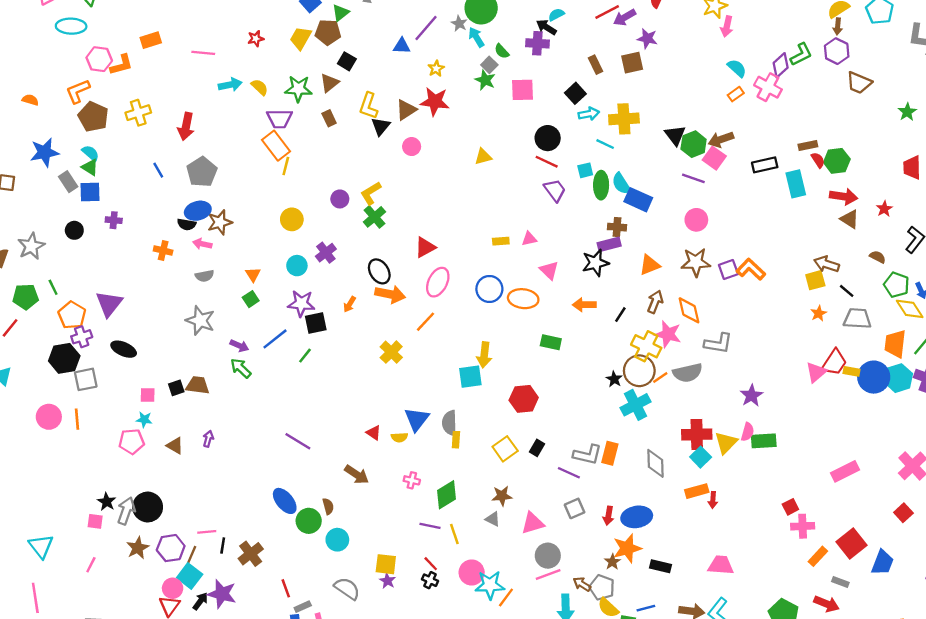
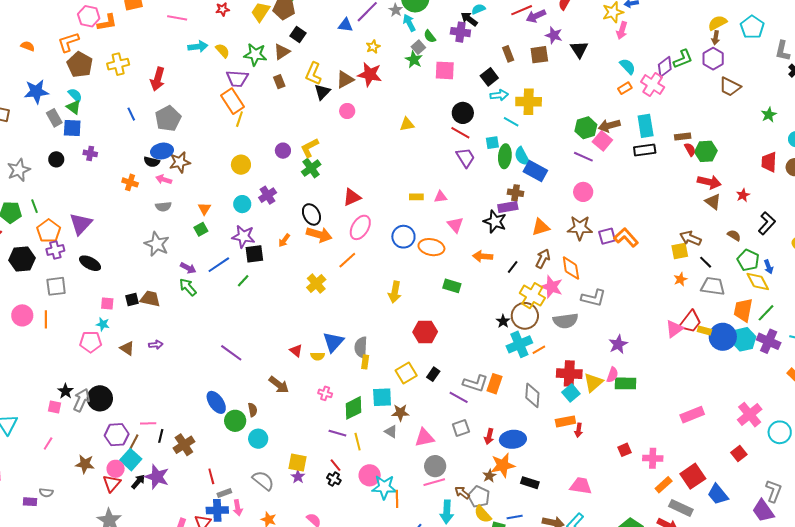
black triangle: (675, 135) -> (579, 49), moved
cyan rectangle: (796, 184) -> (646, 126), moved
black star: (595, 263) -> (495, 222), turned 30
black hexagon: (64, 358) -> (22, 259), moved
cyan square: (470, 377) -> (382, 397), moved
orange line: (660, 378) -> (539, 350), moved
purple arrow: (208, 439) -> (156, 345), turned 64
red square: (790, 507) -> (624, 450), moved
brown star: (138, 548) -> (85, 464), moved, turned 30
blue trapezoid: (882, 563) -> (718, 494), turned 115
gray rectangle: (840, 582) -> (681, 508), size x1.6
orange line: (506, 598) -> (397, 499), turned -42

